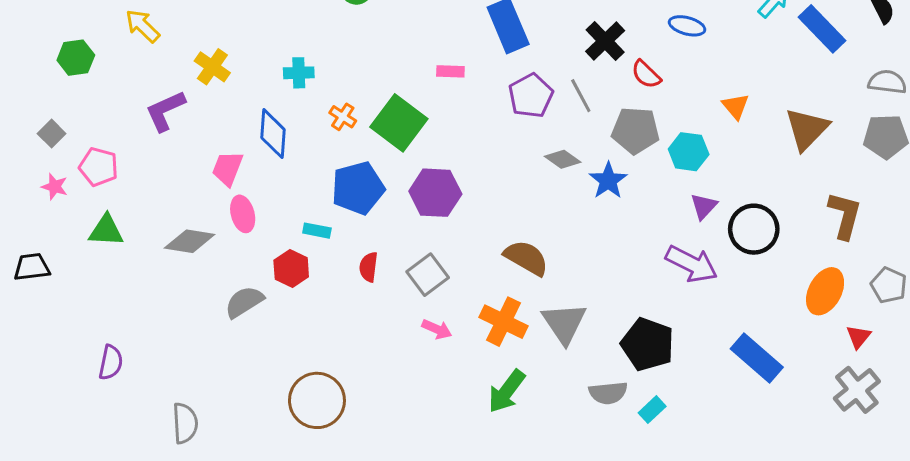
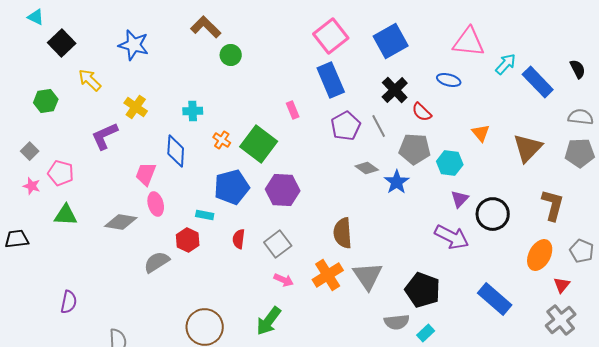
pink rectangle: (450, 71) -> (293, 110), turned 66
brown semicircle: (526, 258) -> (343, 233), turned -124
orange cross: (504, 322) -> (328, 275), turned 32
green arrow: (507, 391) -> (269, 321), moved

